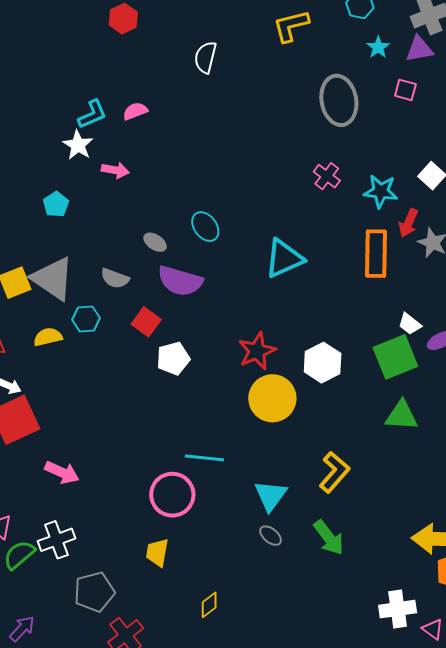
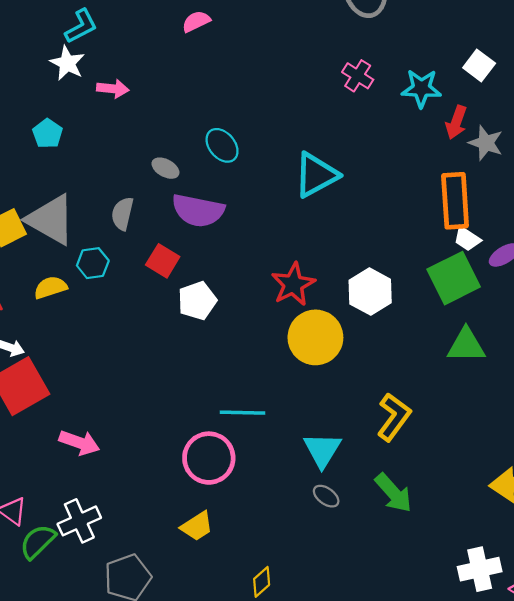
pink semicircle: (135, 111) -> (196, 21), moved
orange rectangle: (376, 254) -> (455, 201), moved
gray semicircle: (115, 278) -> (122, 214), turned 88
yellow trapezoid: (157, 553) -> (197, 526), turned -128

